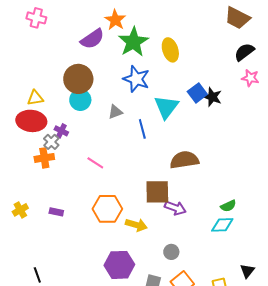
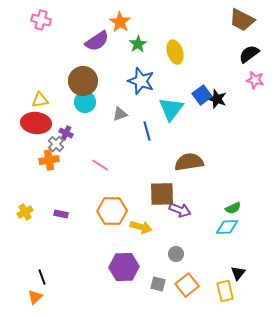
green star: (133, 42) -> (138, 44), size x0.6
black triangle: (247, 271) -> (238, 273), moved

